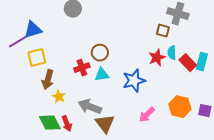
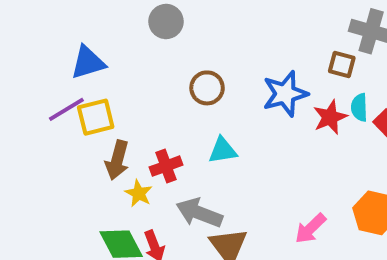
purple line: (18, 42) -> (66, 109), moved
brown circle: (100, 53) -> (207, 88), moved
red cross: (82, 68) -> (166, 166), moved
blue star: (134, 81) -> (285, 94), moved

